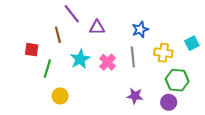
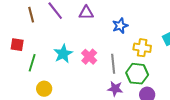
purple triangle: (97, 27) -> (86, 13), moved
brown line: (58, 35) -> (31, 15), moved
gray line: (133, 57) -> (113, 64), moved
green hexagon: (177, 80) -> (137, 74), moved

